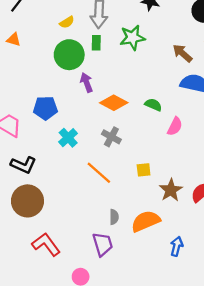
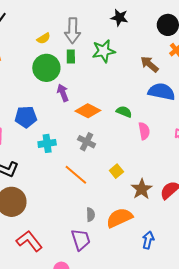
pink semicircle: (175, 126) -> (144, 131), turned -36
cyan cross: (68, 138) -> (47, 143), turned 36
yellow square: (144, 170) -> (116, 171), turned -32

